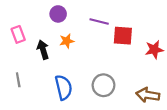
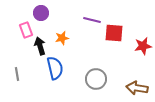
purple circle: (58, 14) -> (41, 13), moved
pink rectangle: (18, 34) -> (26, 30), moved
blue semicircle: (64, 87) -> (55, 68), moved

